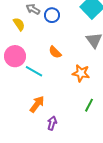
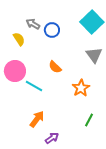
orange star: (81, 73) -> (81, 88), turned 30
purple arrow: (52, 123) -> (52, 138), turned 40

